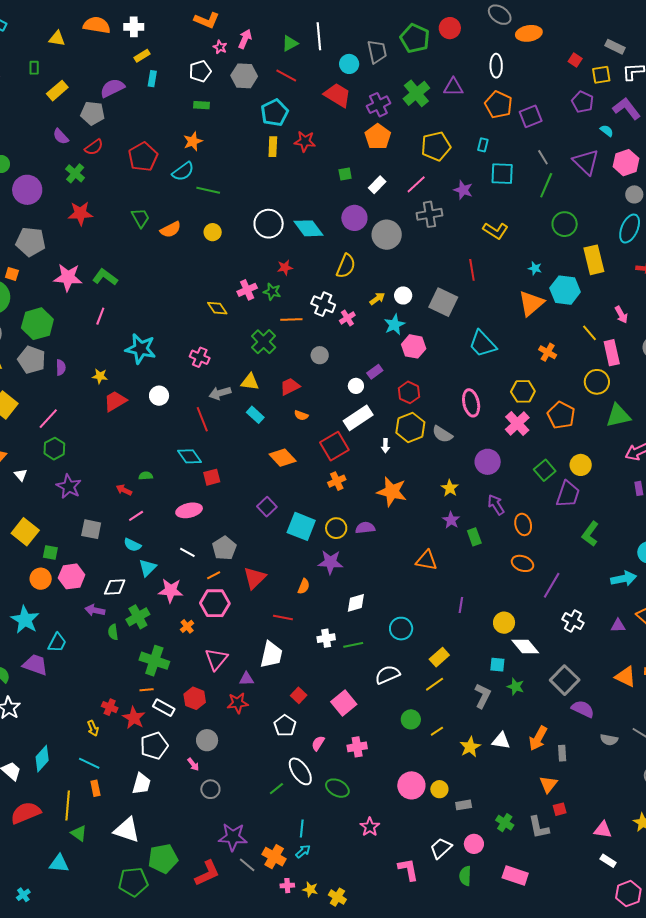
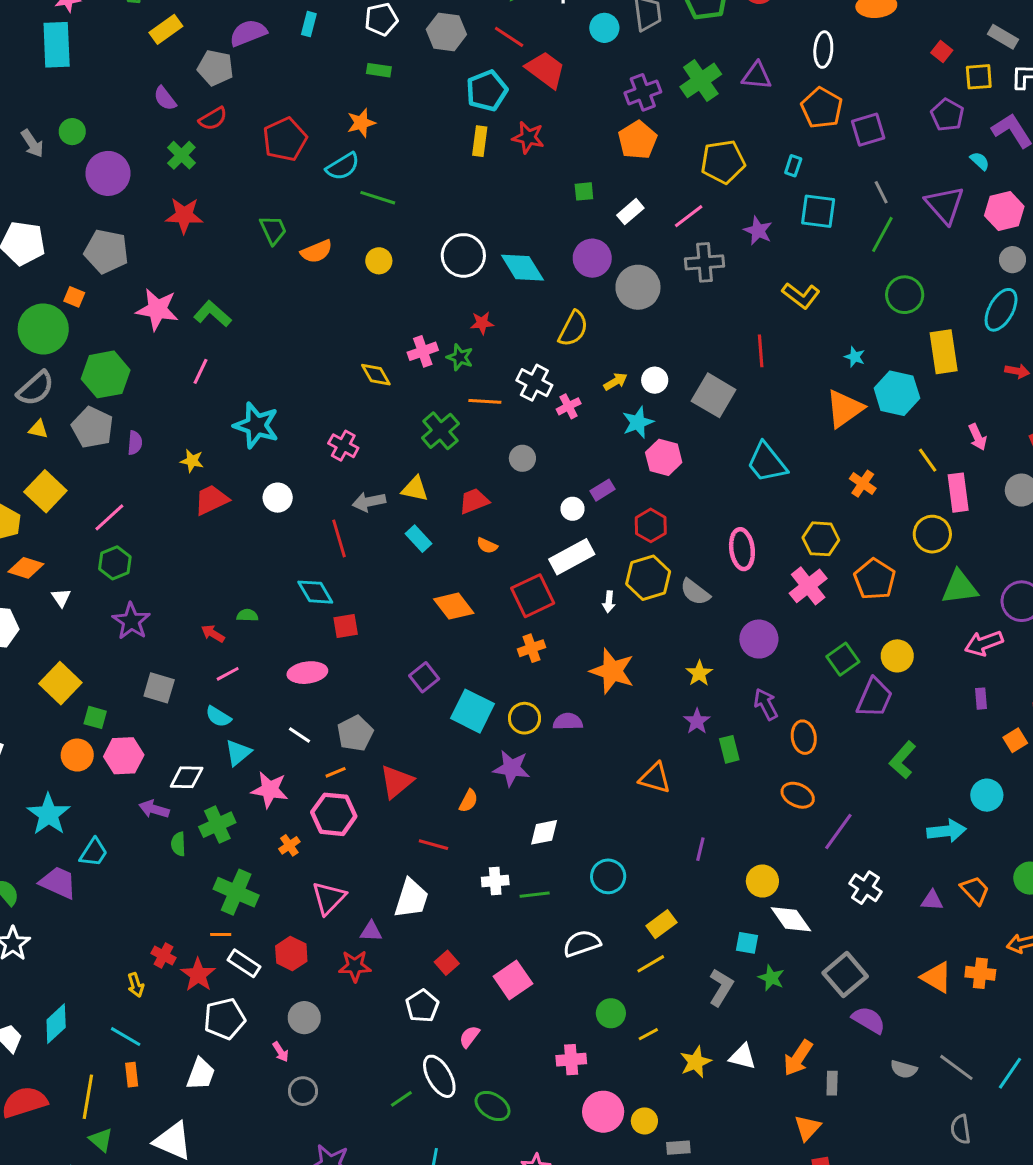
red trapezoid: (337, 95) -> (546, 70), moved
pink cross: (357, 747) -> (571, 1060), moved

